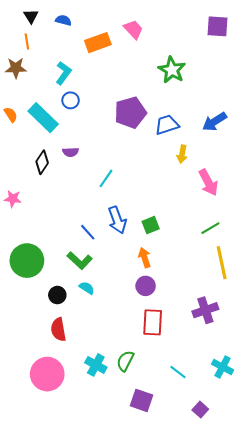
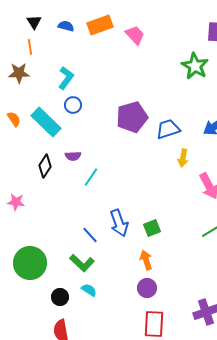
orange rectangle: (98, 43) -> (100, 25), moved
green star: (172, 70) -> (195, 66), moved
cyan line: (106, 178) -> (91, 177), moved

